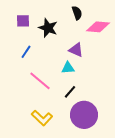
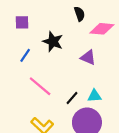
black star: (48, 28) -> (53, 42), moved
purple triangle: (76, 50) -> (88, 58), moved
cyan triangle: (68, 68) -> (94, 96), moved

